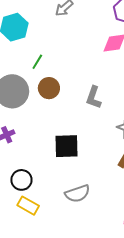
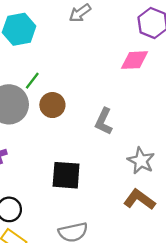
green line: (37, 62) -> (32, 81), moved

